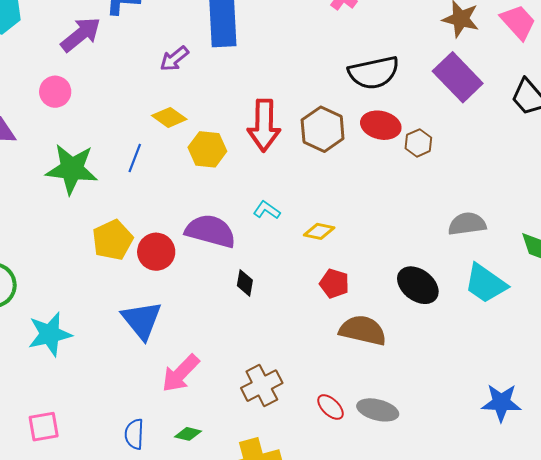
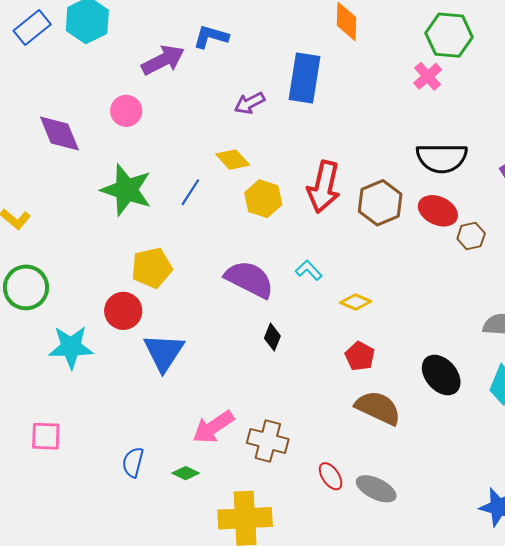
red circle: (156, 252) -> (123, 311), moved
pink arrow: (180, 373) -> (213, 427), moved
brown cross: (262, 386) -> (268, 441), turned 30

